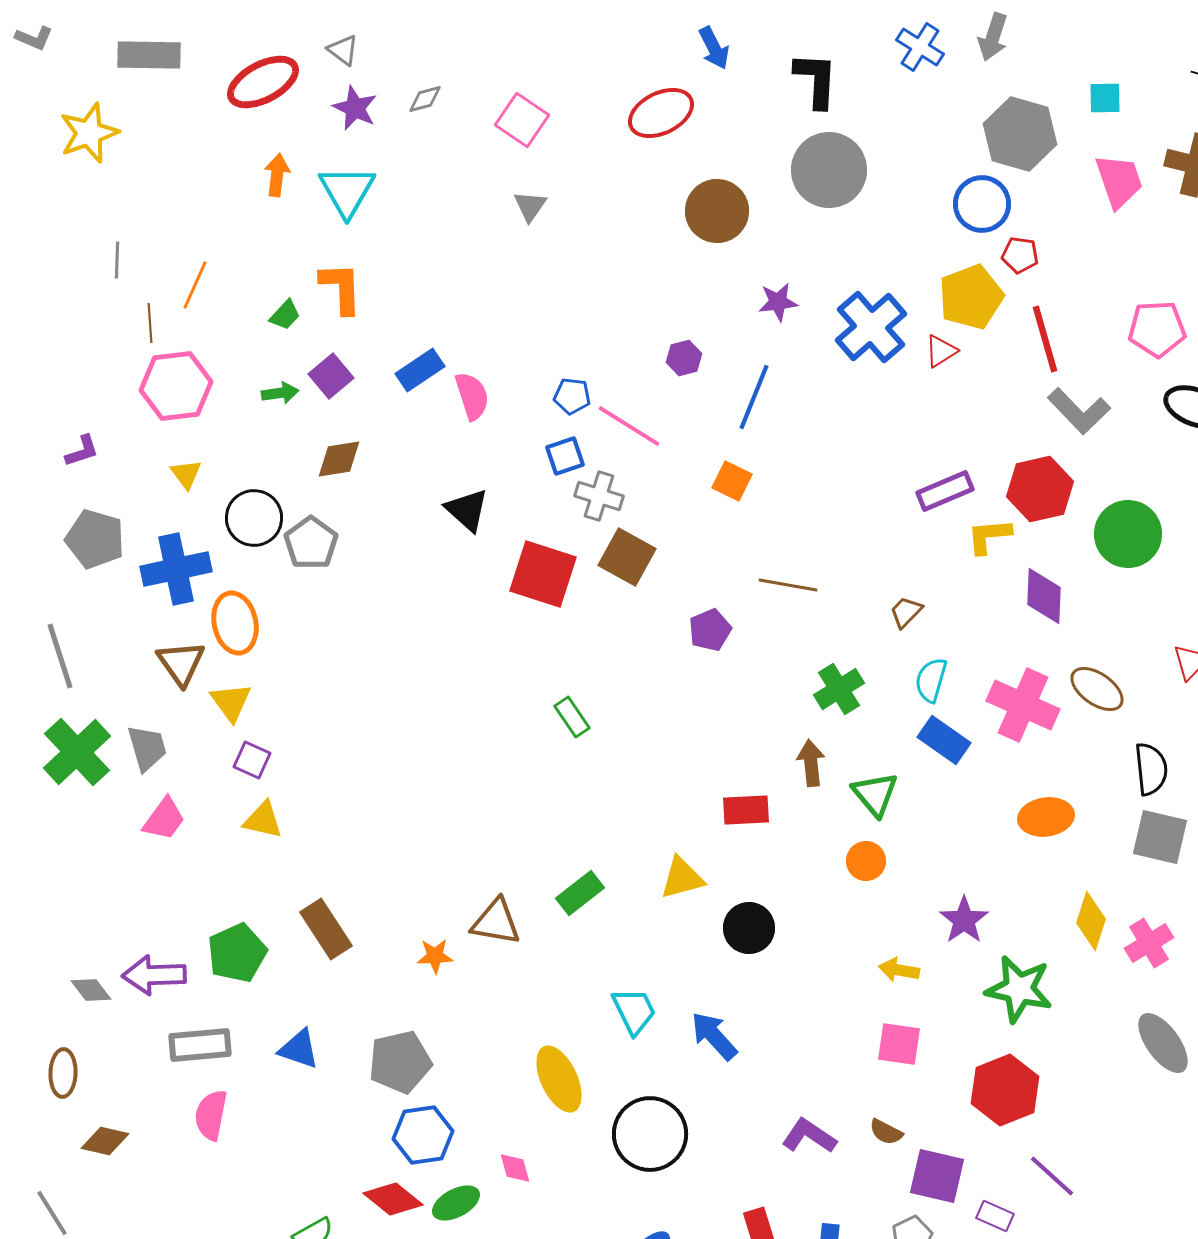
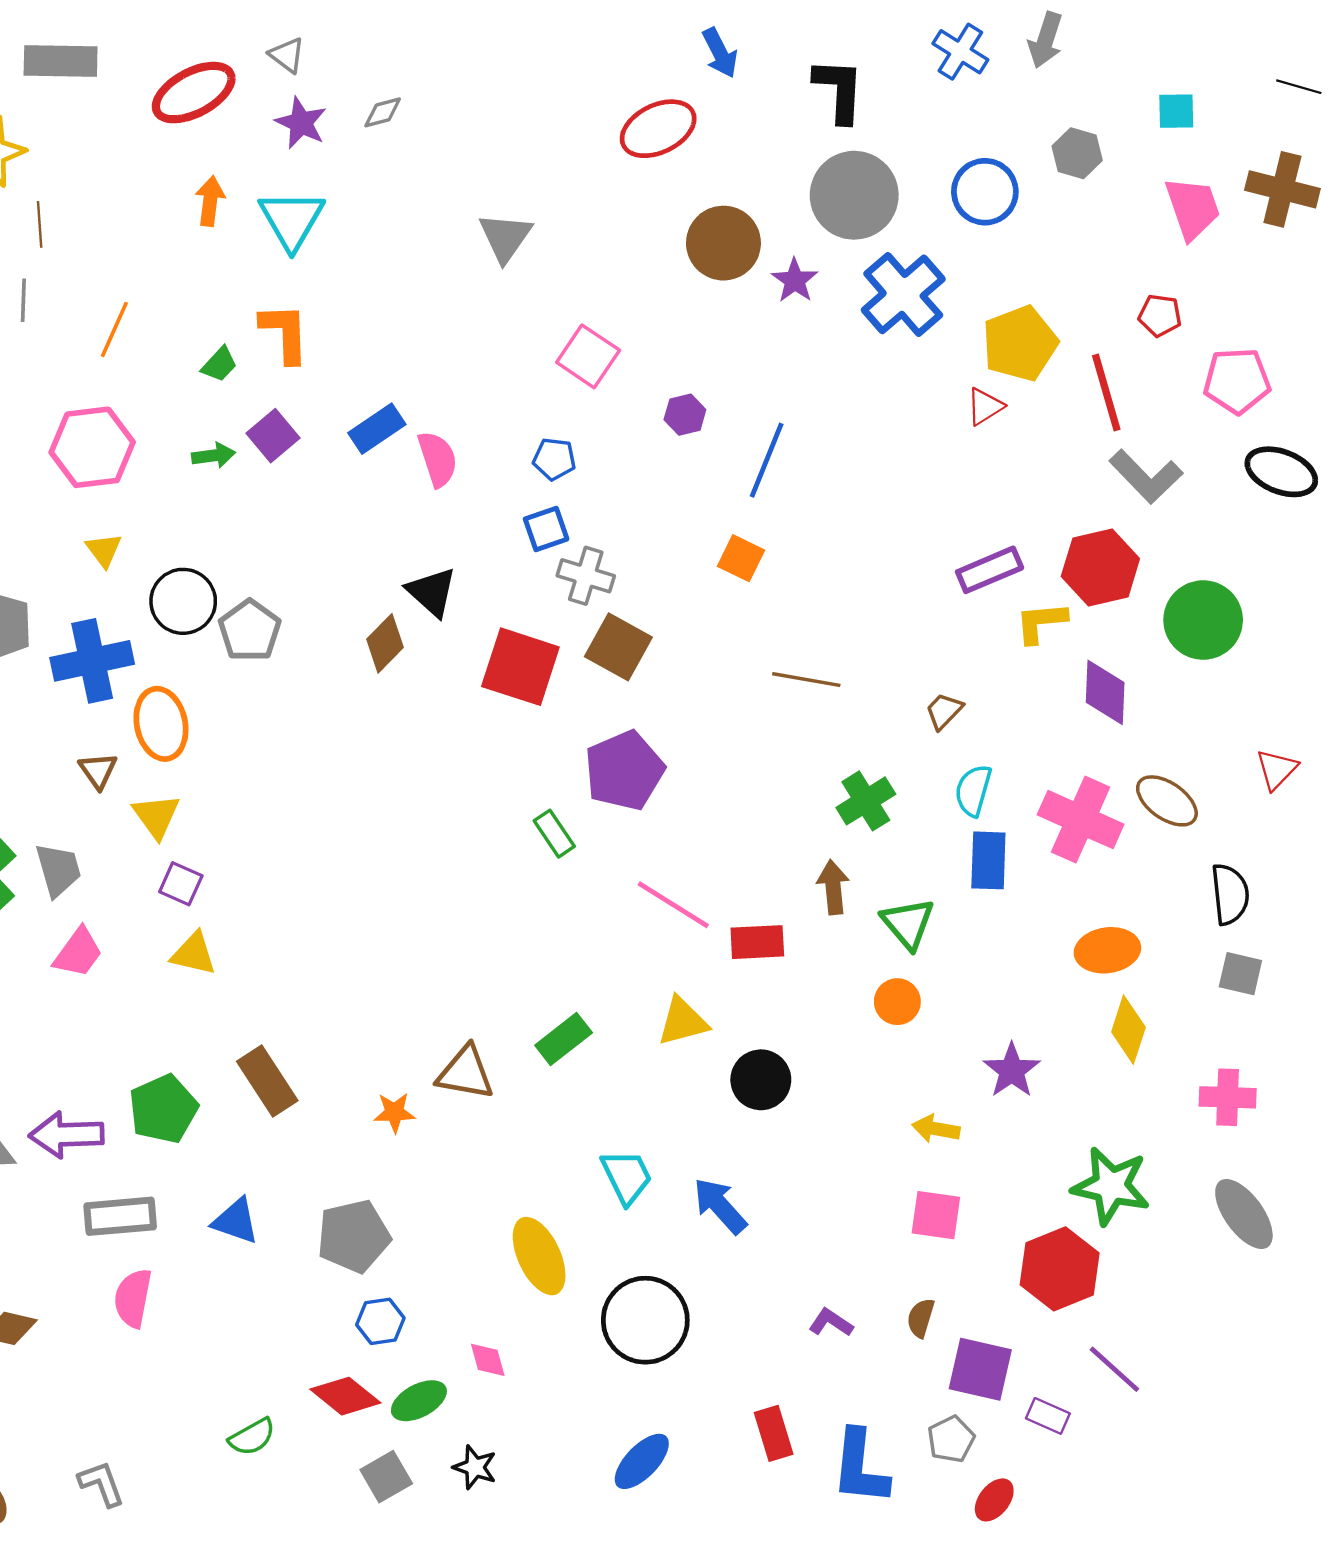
pink square: (522, 120) -> (588, 356), moved
gray hexagon: (1020, 134) -> (1077, 153), size x0.6
blue circle: (982, 204) -> (985, 192), moved
gray triangle: (530, 206) -> (505, 237), size x1.4
red pentagon: (1020, 255) -> (1160, 315), moved
purple star: (778, 302) -> (795, 280), moved, turned -30
brown line: (150, 323) -> (40, 224), moved
blue cross: (871, 327) -> (903, 294), moved
pink line: (629, 426) -> (673, 905), moved
brown diamond: (339, 459) -> (385, 643), moved, turned -36
purple pentagon: (710, 630) -> (624, 771), moved, size x1.6
brown triangle: (181, 663) -> (98, 771), size x0.7
blue rectangle: (944, 740) -> (988, 860), turned 57
gray square: (1160, 837) -> (1240, 974), size x0.7
yellow diamond: (1091, 921) -> (1128, 1030), moved
pink cross: (1149, 943) -> (1228, 1097), turned 33
green star: (1019, 989) -> (1111, 1186), moved
brown semicircle: (886, 1132) -> (921, 1318), turned 80
blue hexagon: (423, 1135) -> (380, 1321), size x0.7
purple L-shape: (809, 1136) -> (831, 1323), size x0.7

